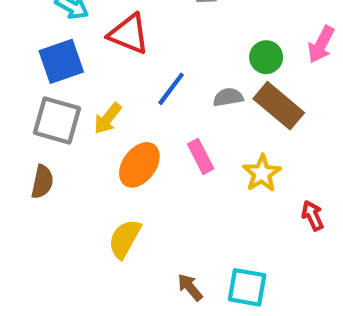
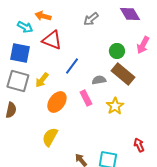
blue square: (61, 61) -> (20, 53), turned 30
gray semicircle: (228, 97) -> (99, 80), moved
red arrow: (313, 216) -> (139, 145), moved

